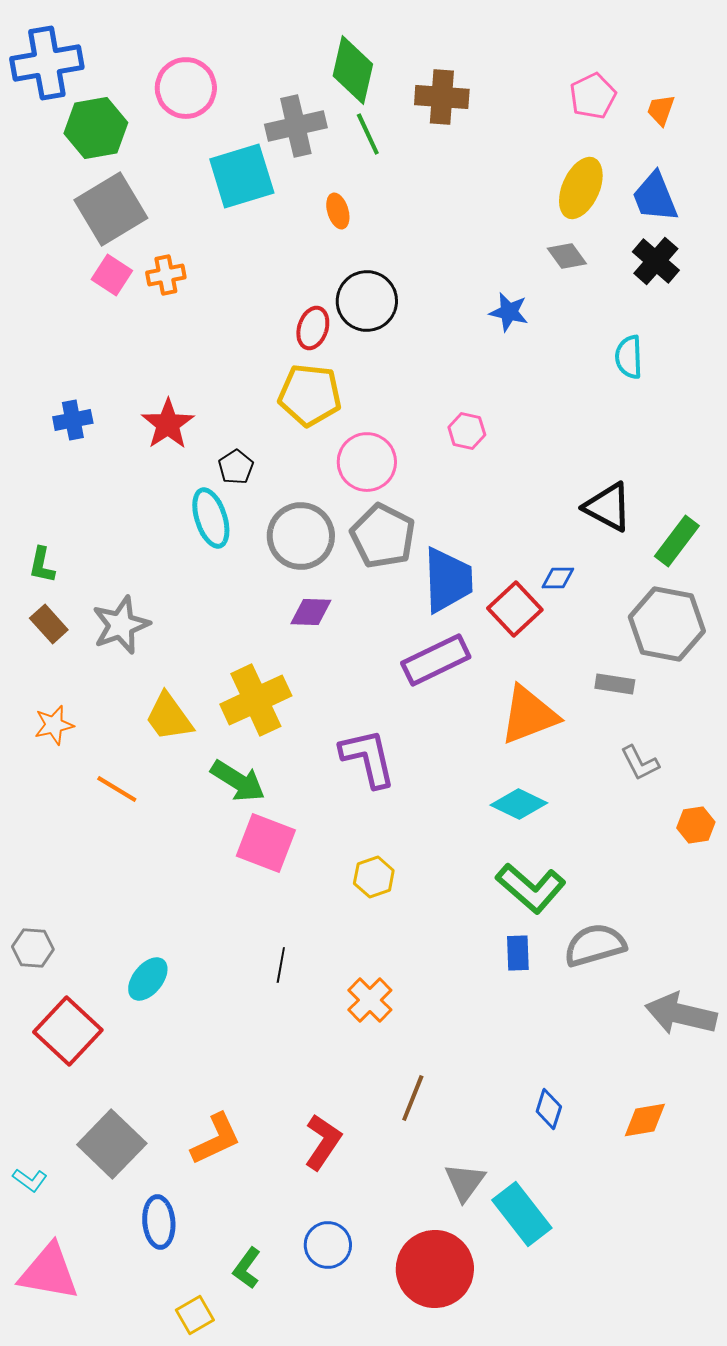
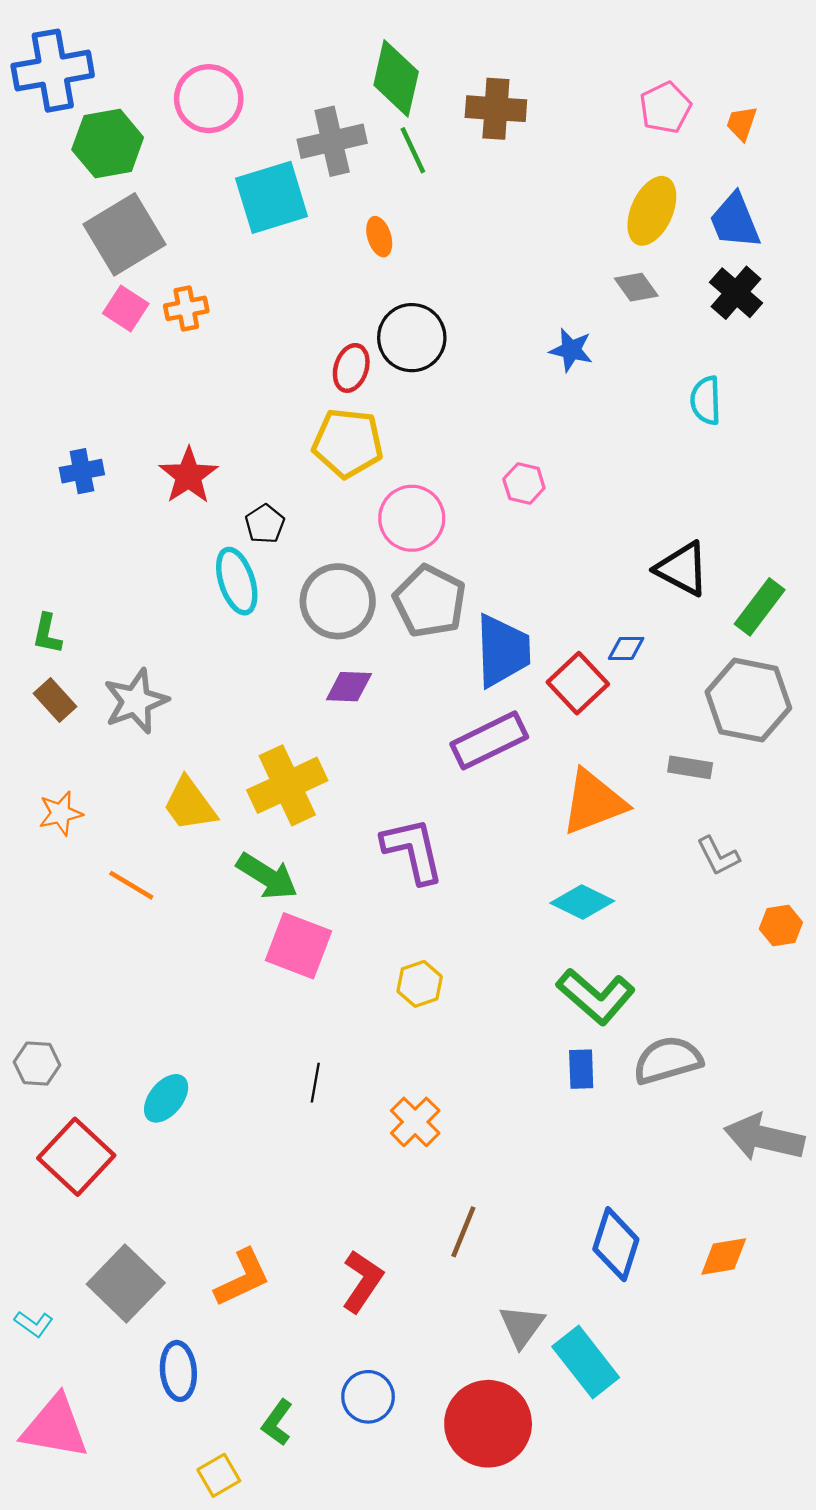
blue diamond: (549, 1109) -> (616, 1244), size x1.6

